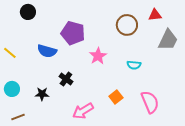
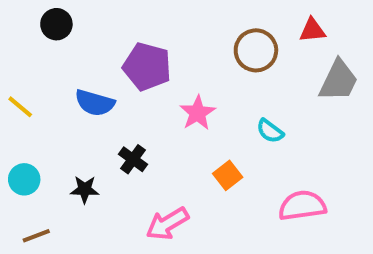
cyan semicircle: (134, 65) -> (270, 131), turned 32
orange square: (116, 97) -> (228, 175), moved
pink semicircle: (150, 102) -> (302, 206), turned -75

